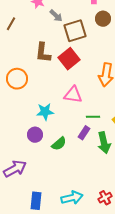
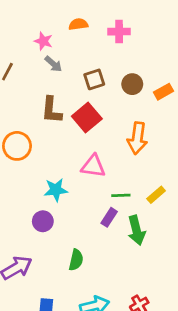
gray arrow: (56, 16) -> (53, 64), moved
brown circle: (103, 19) -> (132, 84), moved
brown square: (75, 31) -> (94, 79), size x0.7
green semicircle: (59, 144) -> (76, 260), moved, turned -35

